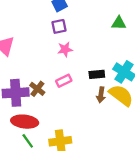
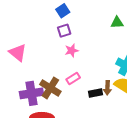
black rectangle: (97, 74) -> (95, 93), moved
brown cross: (37, 89) -> (50, 88), size x1.5

